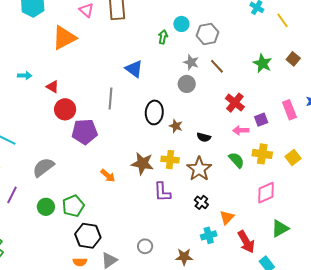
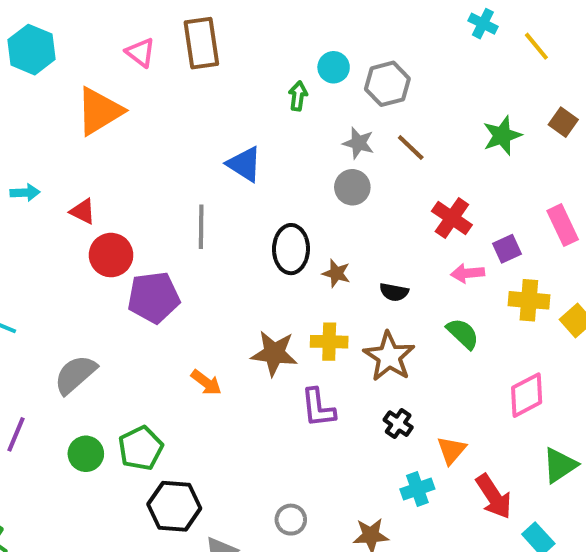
green star: (263, 63) -> (502, 136), turned 30
yellow cross: (262, 154) -> (529, 300), moved

